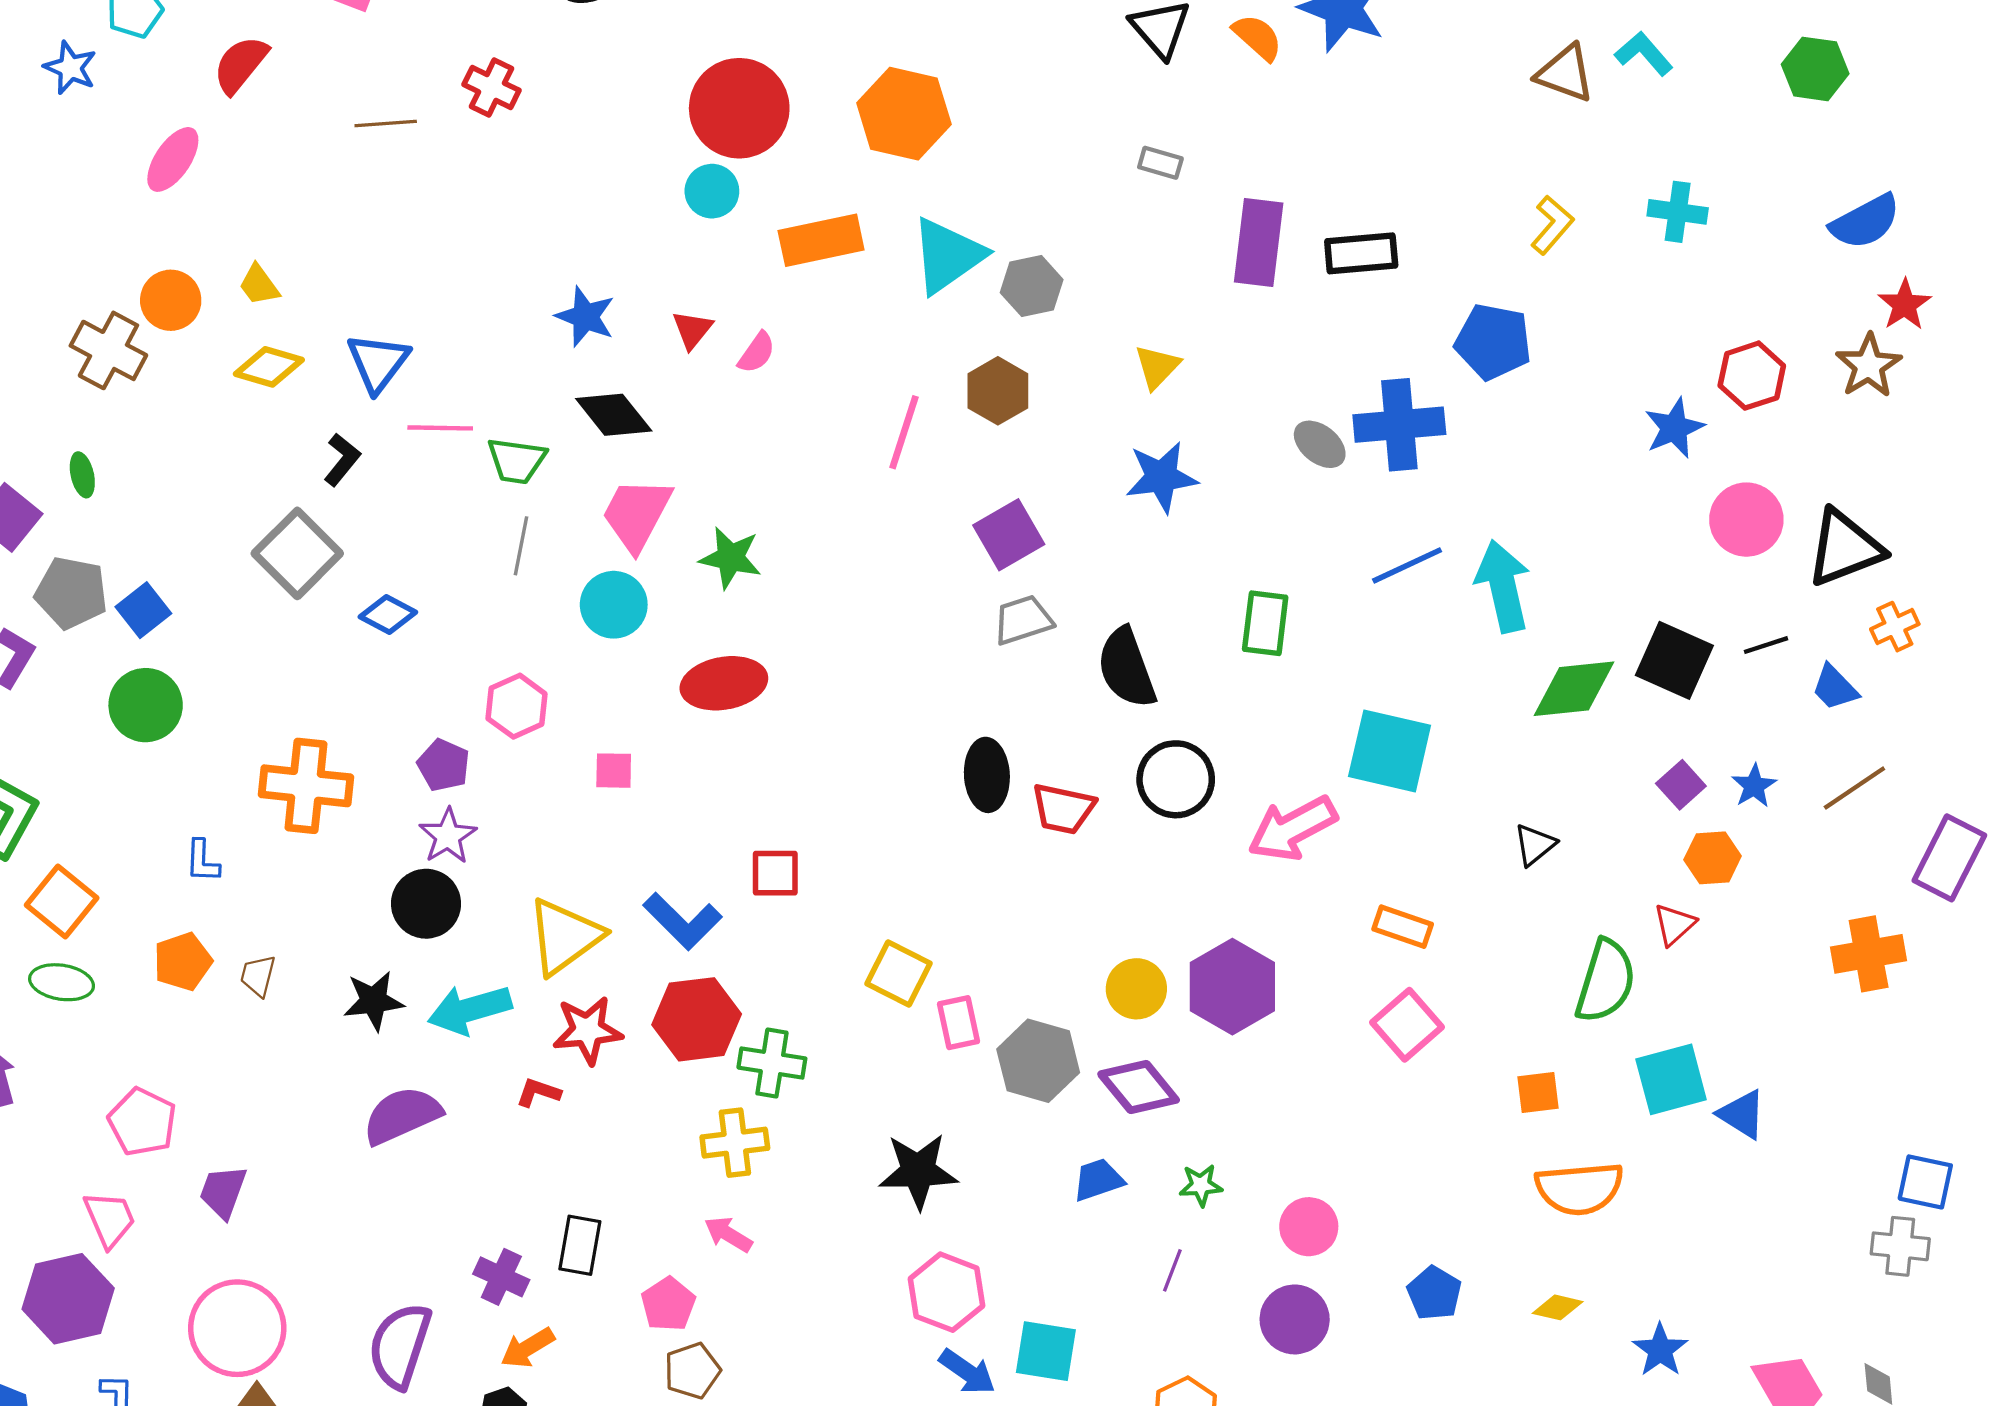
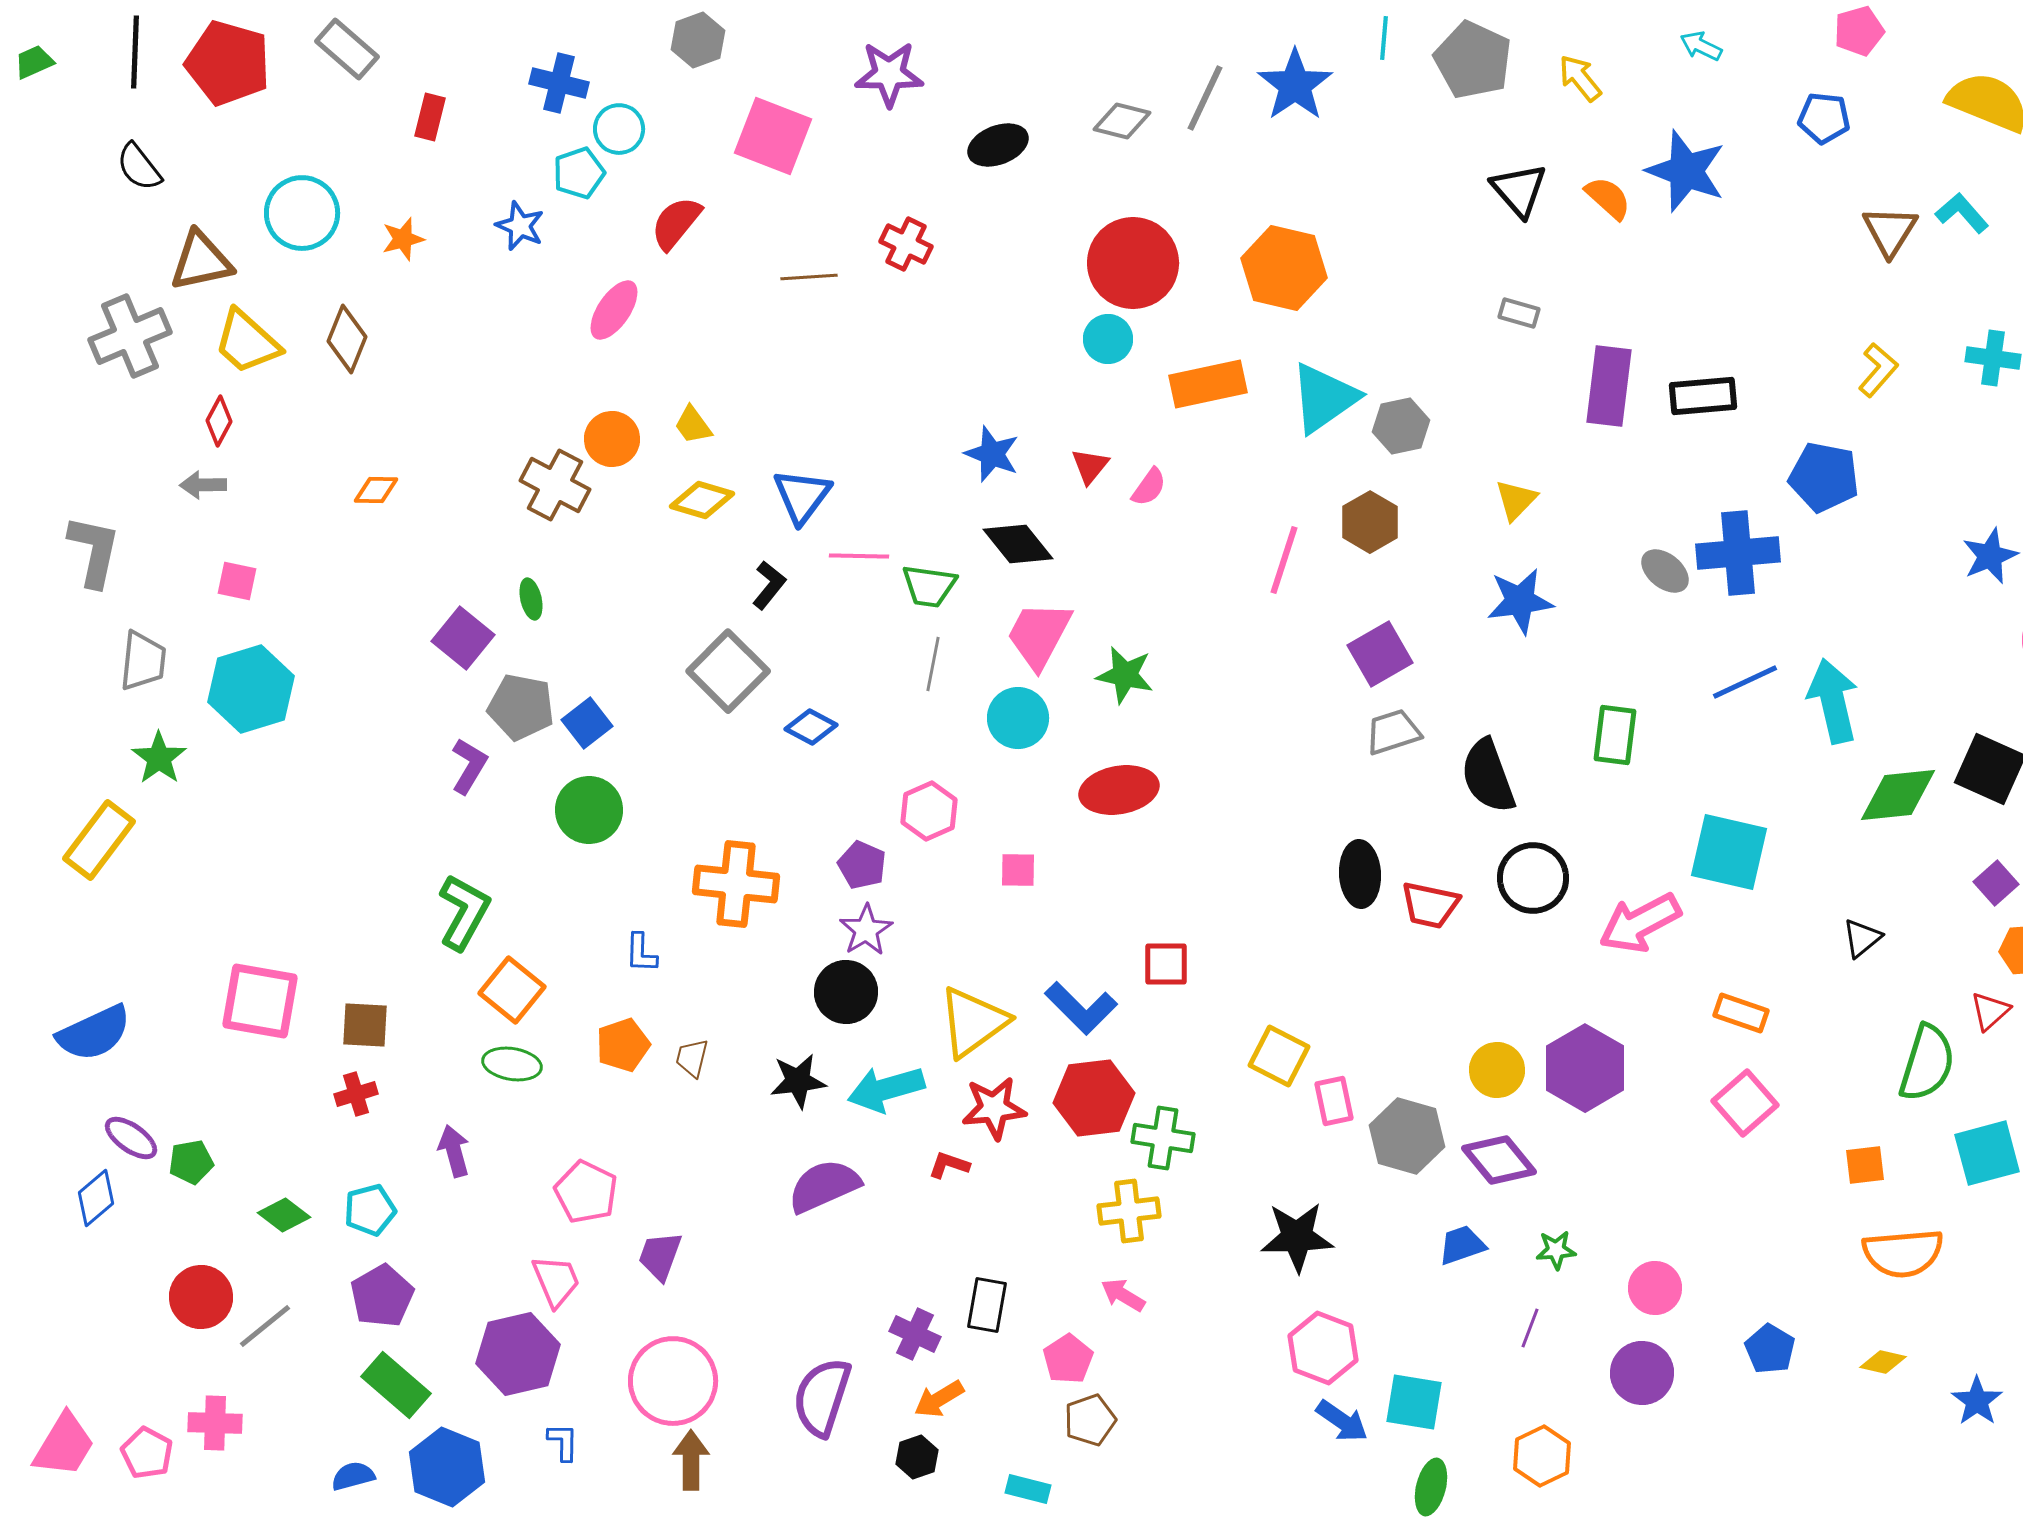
brown triangle: (1565, 73) -> (1890, 231), turned 42

